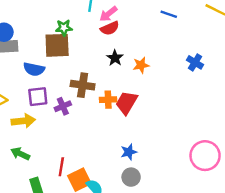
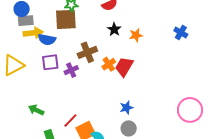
brown cross: (83, 85) -> (87, 52), turned -30
orange cross: (108, 100) -> (109, 64), turned -32
yellow arrow: (23, 121) -> (33, 33), moved
red line: (61, 167) -> (70, 121), turned 35

